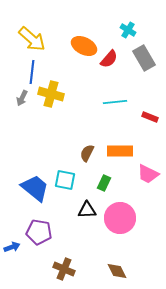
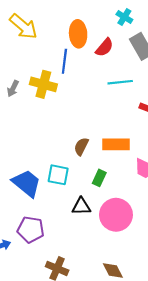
orange ellipse: (84, 46) -> (78, 34), turned 60
blue line: (32, 72) -> (64, 61), moved
cyan line: (115, 102) -> (120, 82), moved

